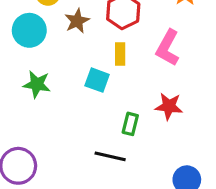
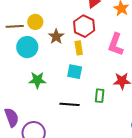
yellow rectangle: (120, 54) -> (79, 48), moved
black line: (110, 156) -> (69, 104), moved

